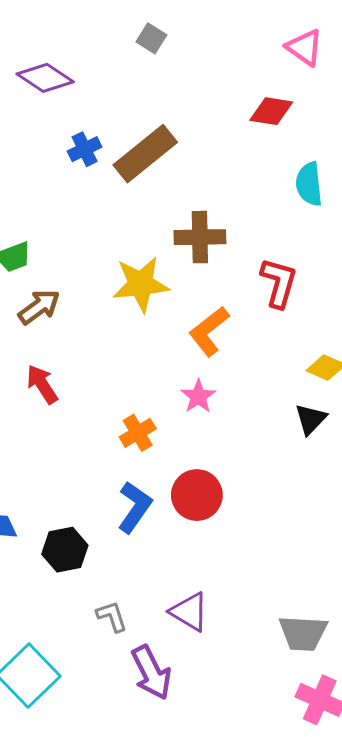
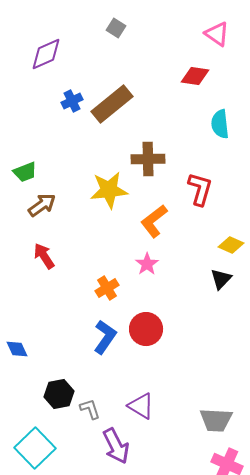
purple diamond: (45, 78) -> (46, 54), turned -57
black hexagon: (65, 550) -> (59, 394), moved

